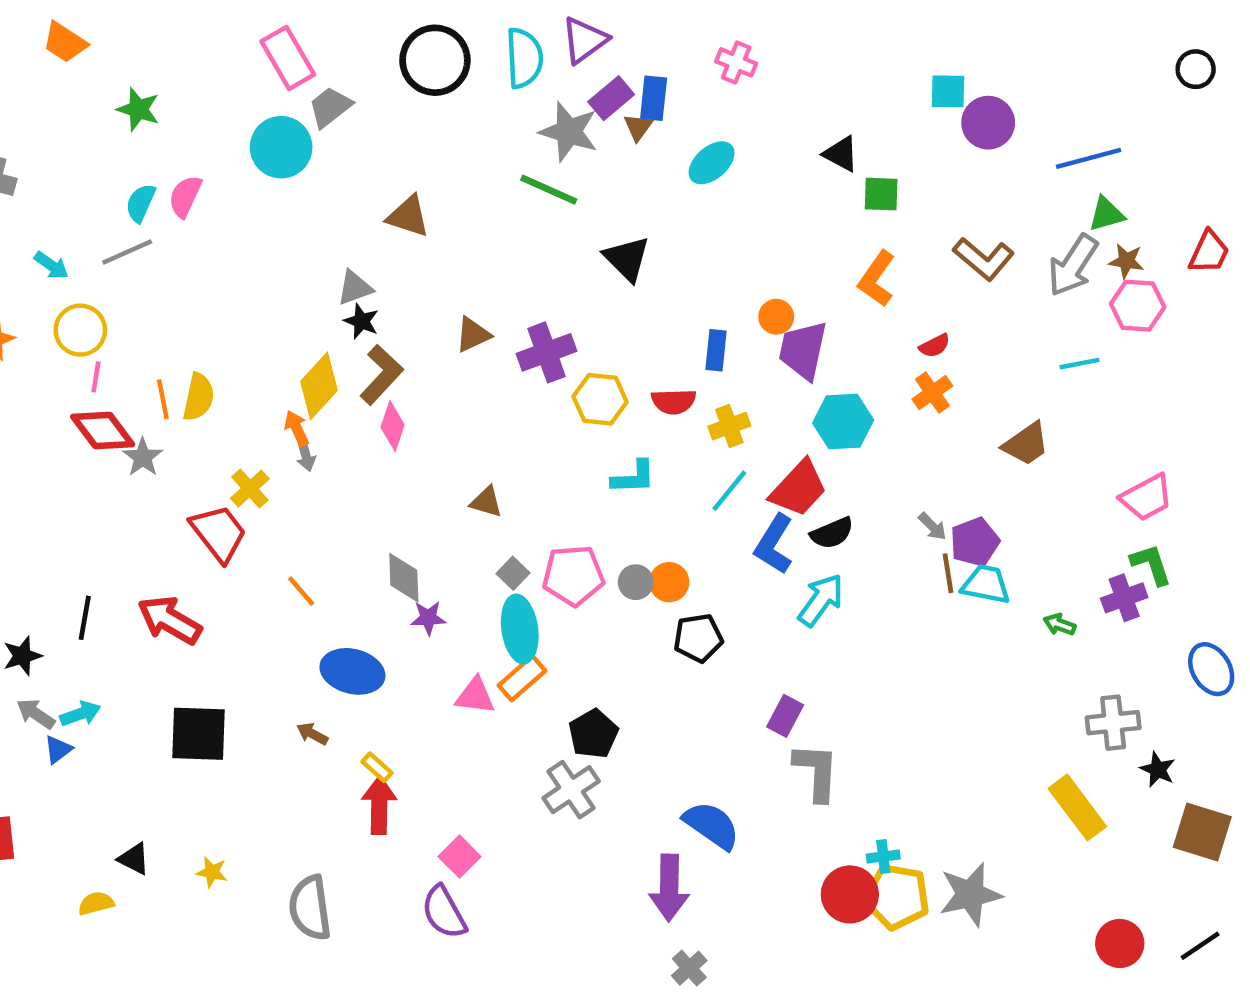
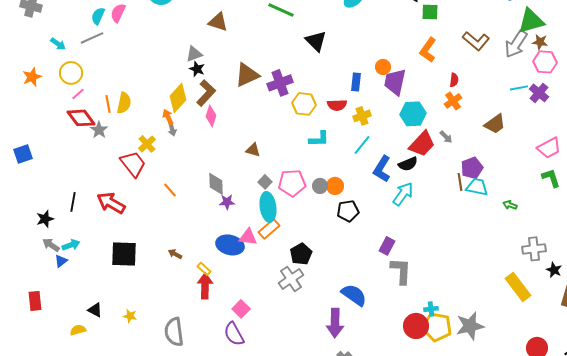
green triangle: (1106, 214) -> (531, 21), size x1.6
brown triangle: (473, 335) -> (247, 75), size x1.5
red semicircle: (935, 346) -> (454, 80), turned -56
pink line: (96, 377) -> (78, 94), turned 40
red trapezoid: (799, 488) -> (422, 144), moved
gray arrow: (932, 526) -> (446, 137), moved
purple cross: (1124, 598) -> (539, 93), moved, turned -30
blue ellipse: (352, 671) -> (230, 245), moved

